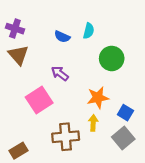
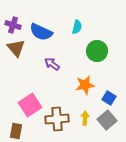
blue semicircle: (62, 37) -> (41, 32), moved, size x1.6
pink square: (39, 100) -> (30, 105), moved
yellow arrow: (93, 123) -> (85, 118), moved
brown rectangle: (18, 151) -> (16, 131), turned -49

